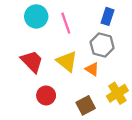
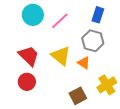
pink line: (66, 23) -> (60, 21), turned 66
red circle: (46, 95) -> (27, 82), moved

